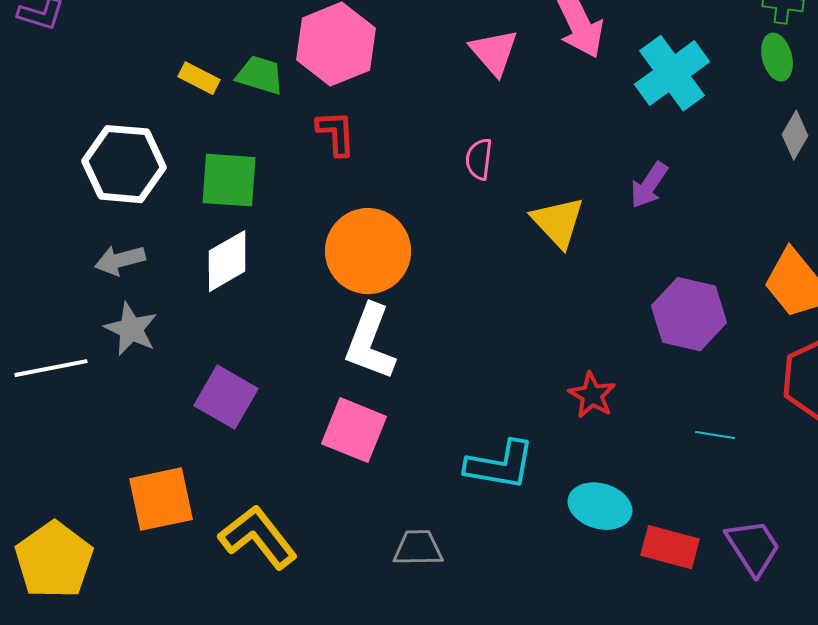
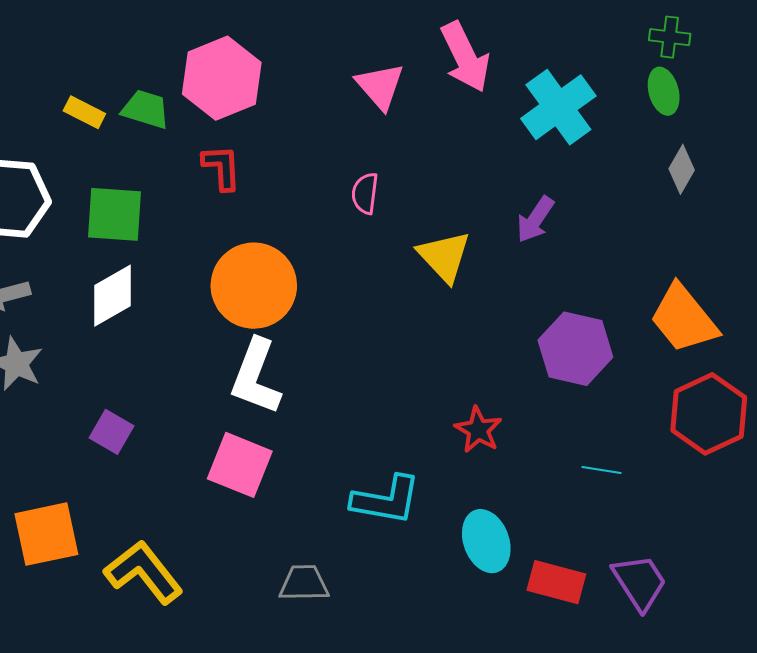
purple square: (226, 397) -> (111, 432), size x0.7
cyan ellipse: (600, 506) -> (486, 541), turned 54

